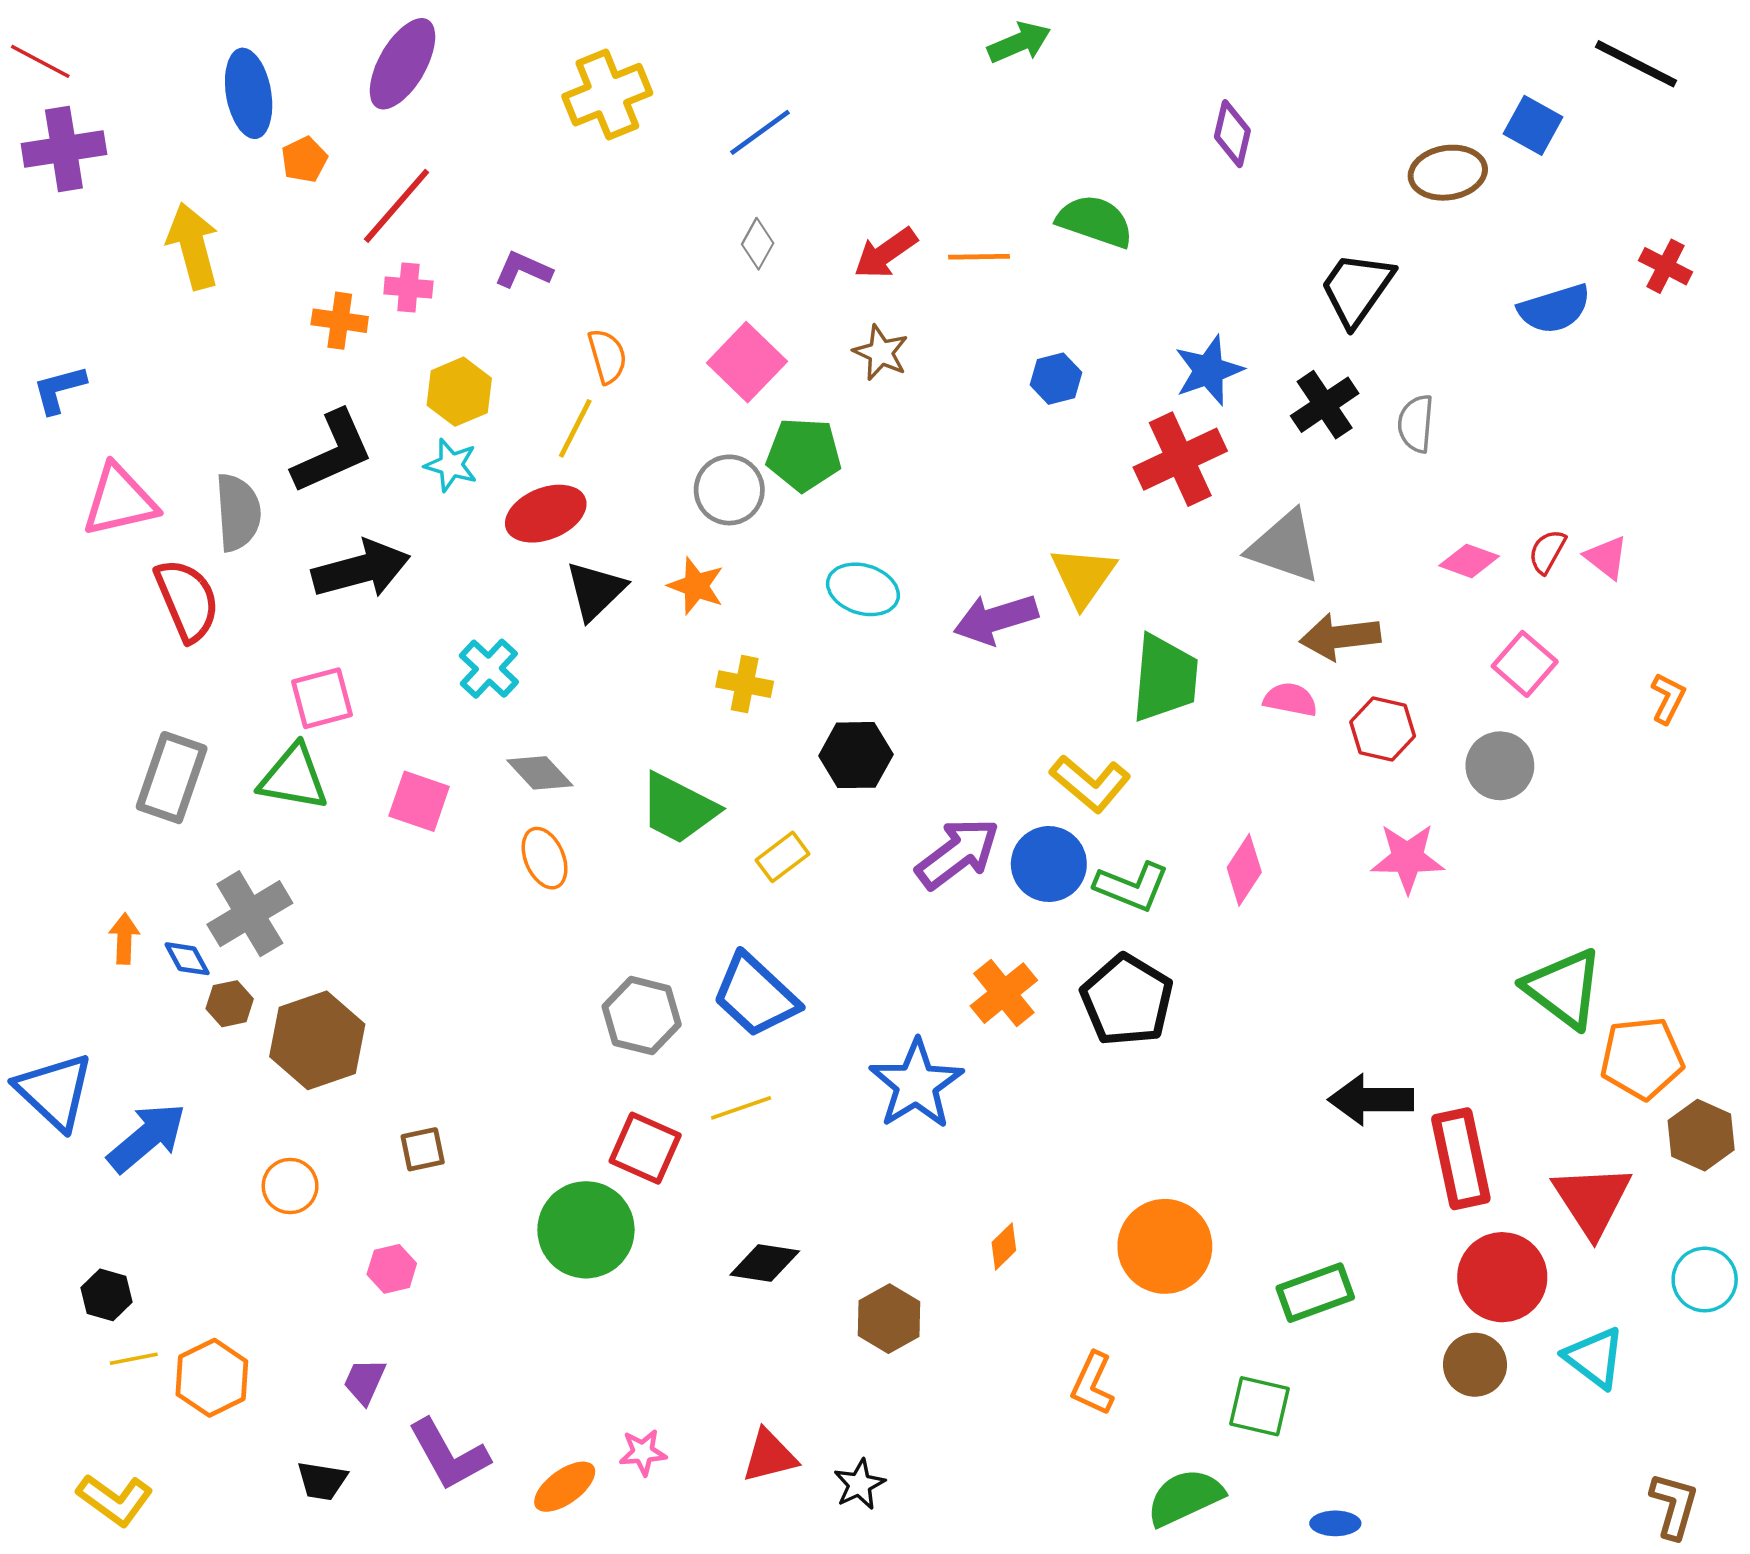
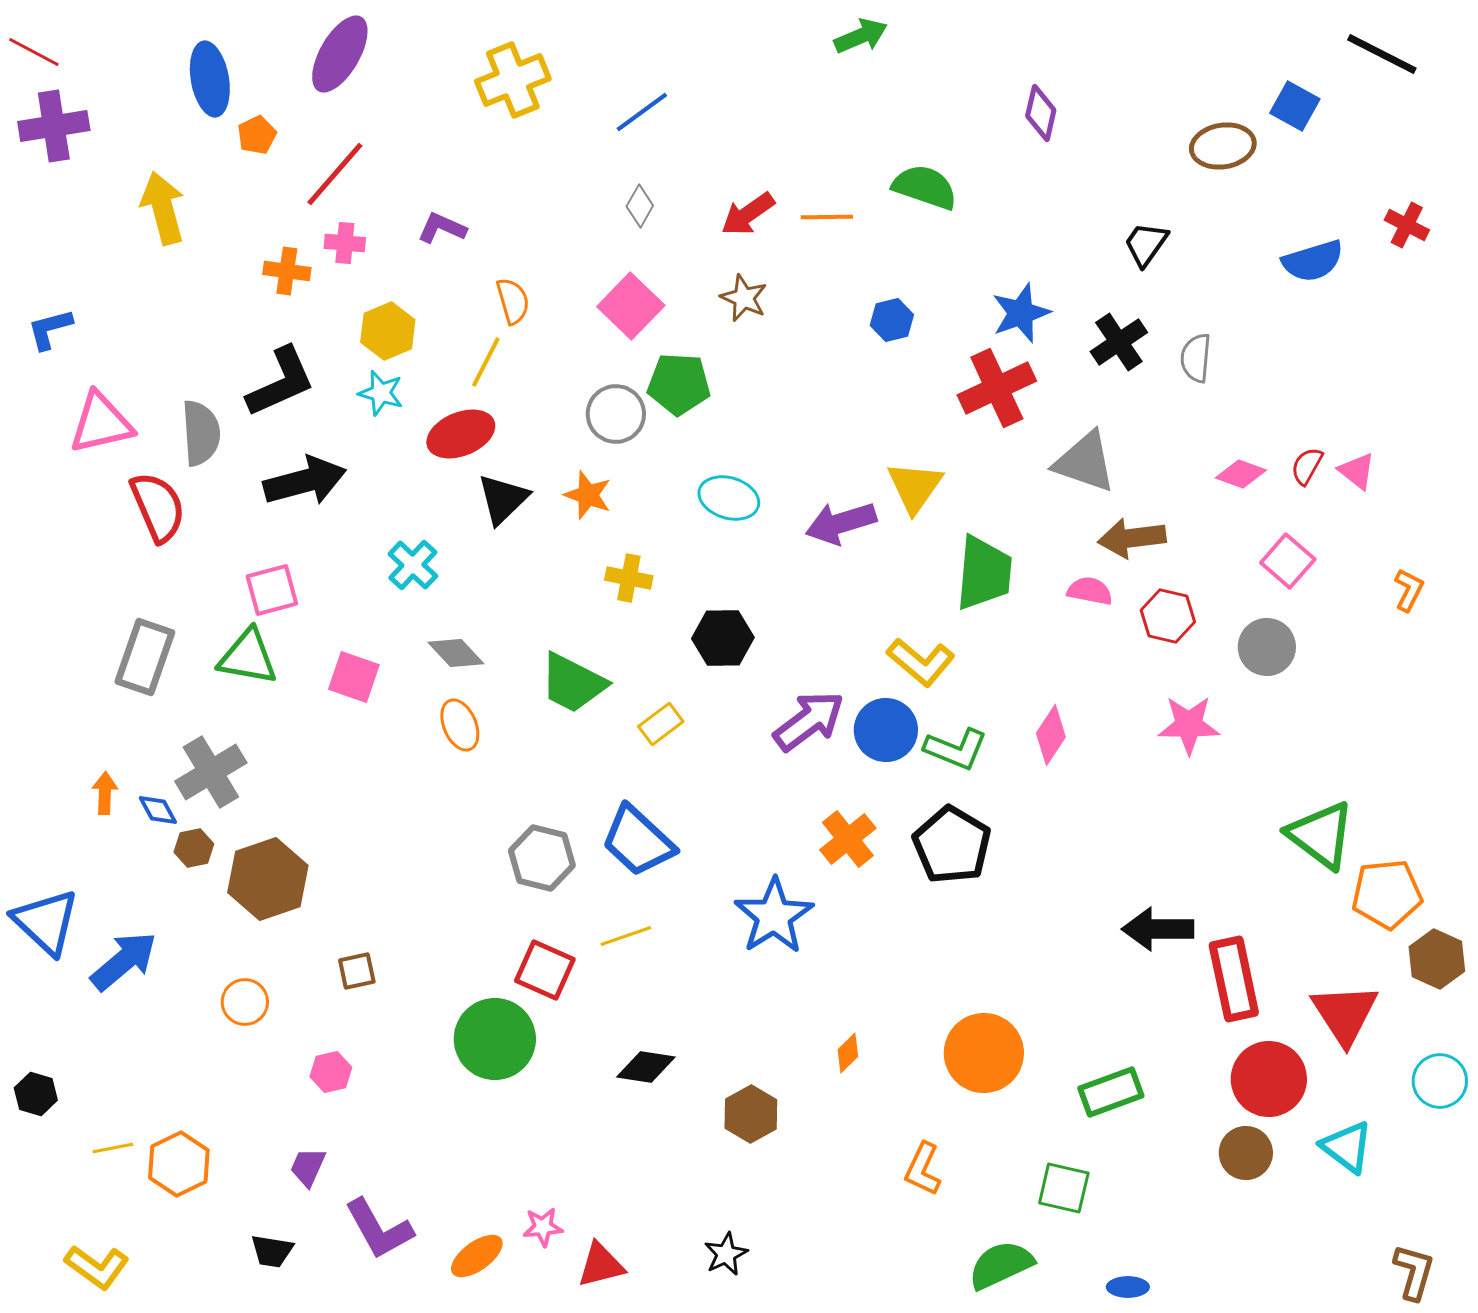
black trapezoid: (1357, 289) -> (1146, 244), size x0.7
black hexagon: (107, 1295) -> (36, 1094), moved
red triangle: (769, 1456) -> (601, 1265), moved

